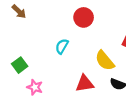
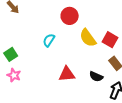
yellow semicircle: (105, 61) -> (88, 38), moved
pink star: (35, 87) -> (14, 75), moved

